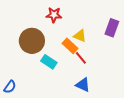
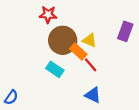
red star: (54, 15) -> (48, 15), moved
brown circle: (32, 41) -> (63, 40), moved

